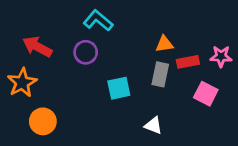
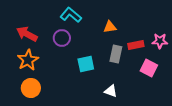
orange triangle: (164, 44) -> (110, 27), moved
orange star: (22, 83) -> (28, 60), moved

